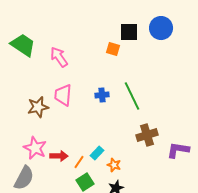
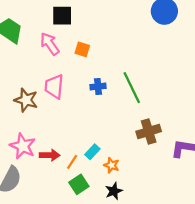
black square: (129, 32) -> (62, 16), moved
orange square: (113, 49) -> (82, 49), moved
brown star: (38, 107) -> (26, 100), turned 30

